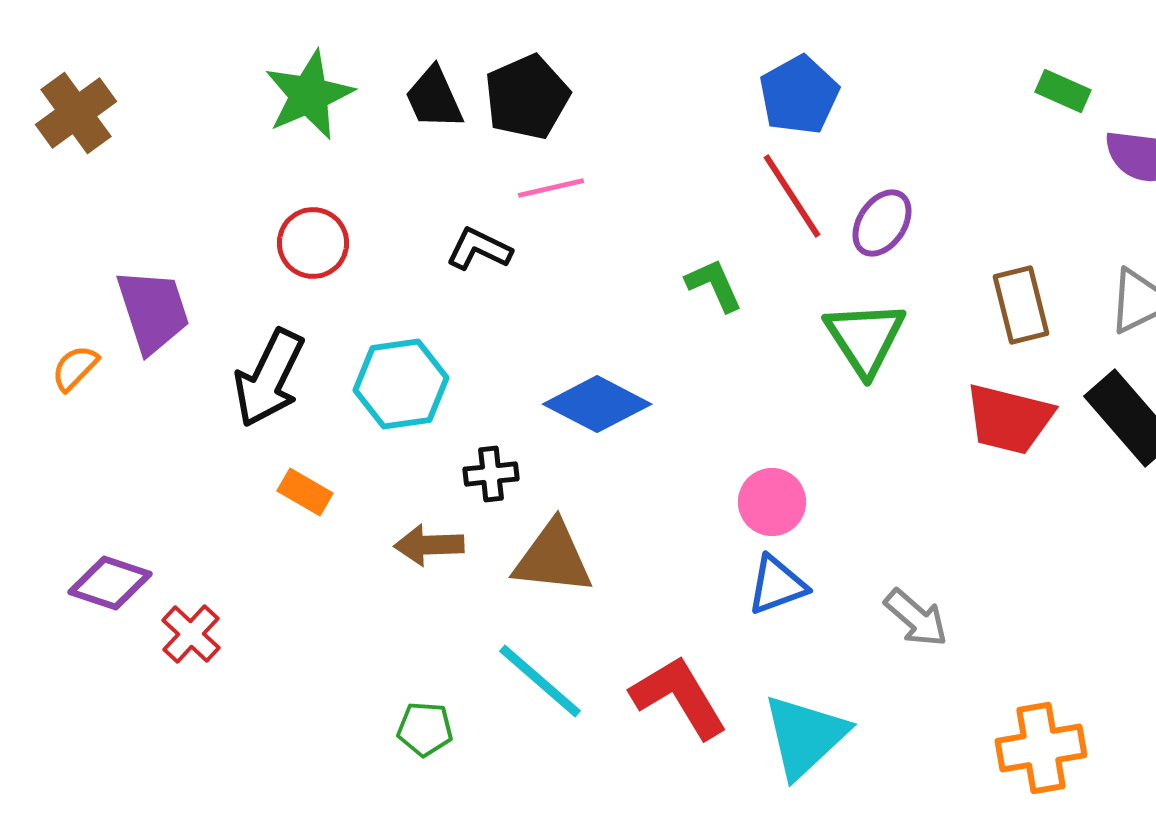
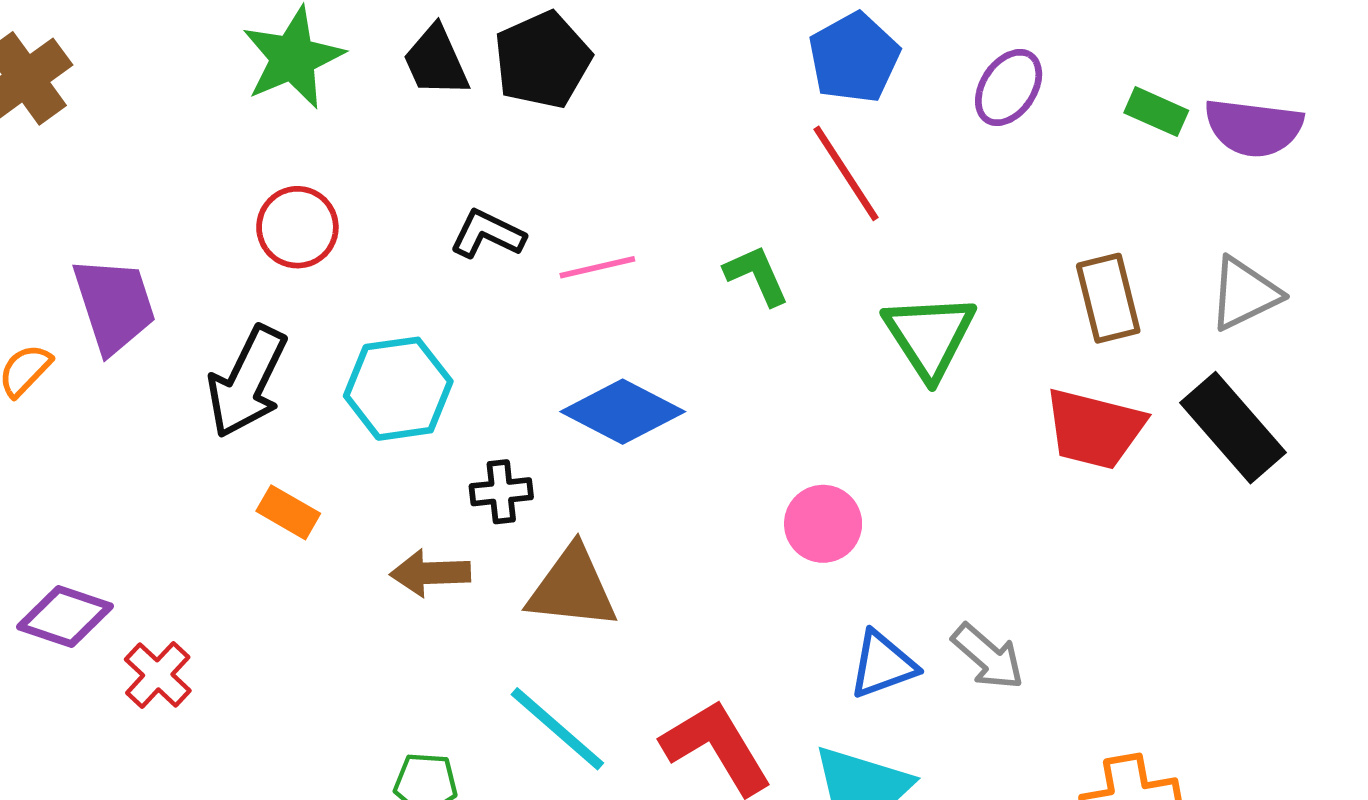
green rectangle: (1063, 91) -> (1156, 112), moved
pink line: (551, 188) -> (597, 267), moved
purple ellipse: (882, 223) -> (1009, 88), moved
blue triangle: (777, 585) -> (883, 665), moved

